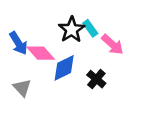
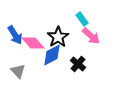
cyan rectangle: (90, 28) -> (82, 19), moved
black star: (72, 30) -> (58, 37), moved

